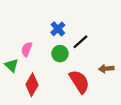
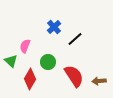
green circle: (60, 54) -> (48, 62), moved
brown arrow: (106, 69) -> (99, 81), moved

